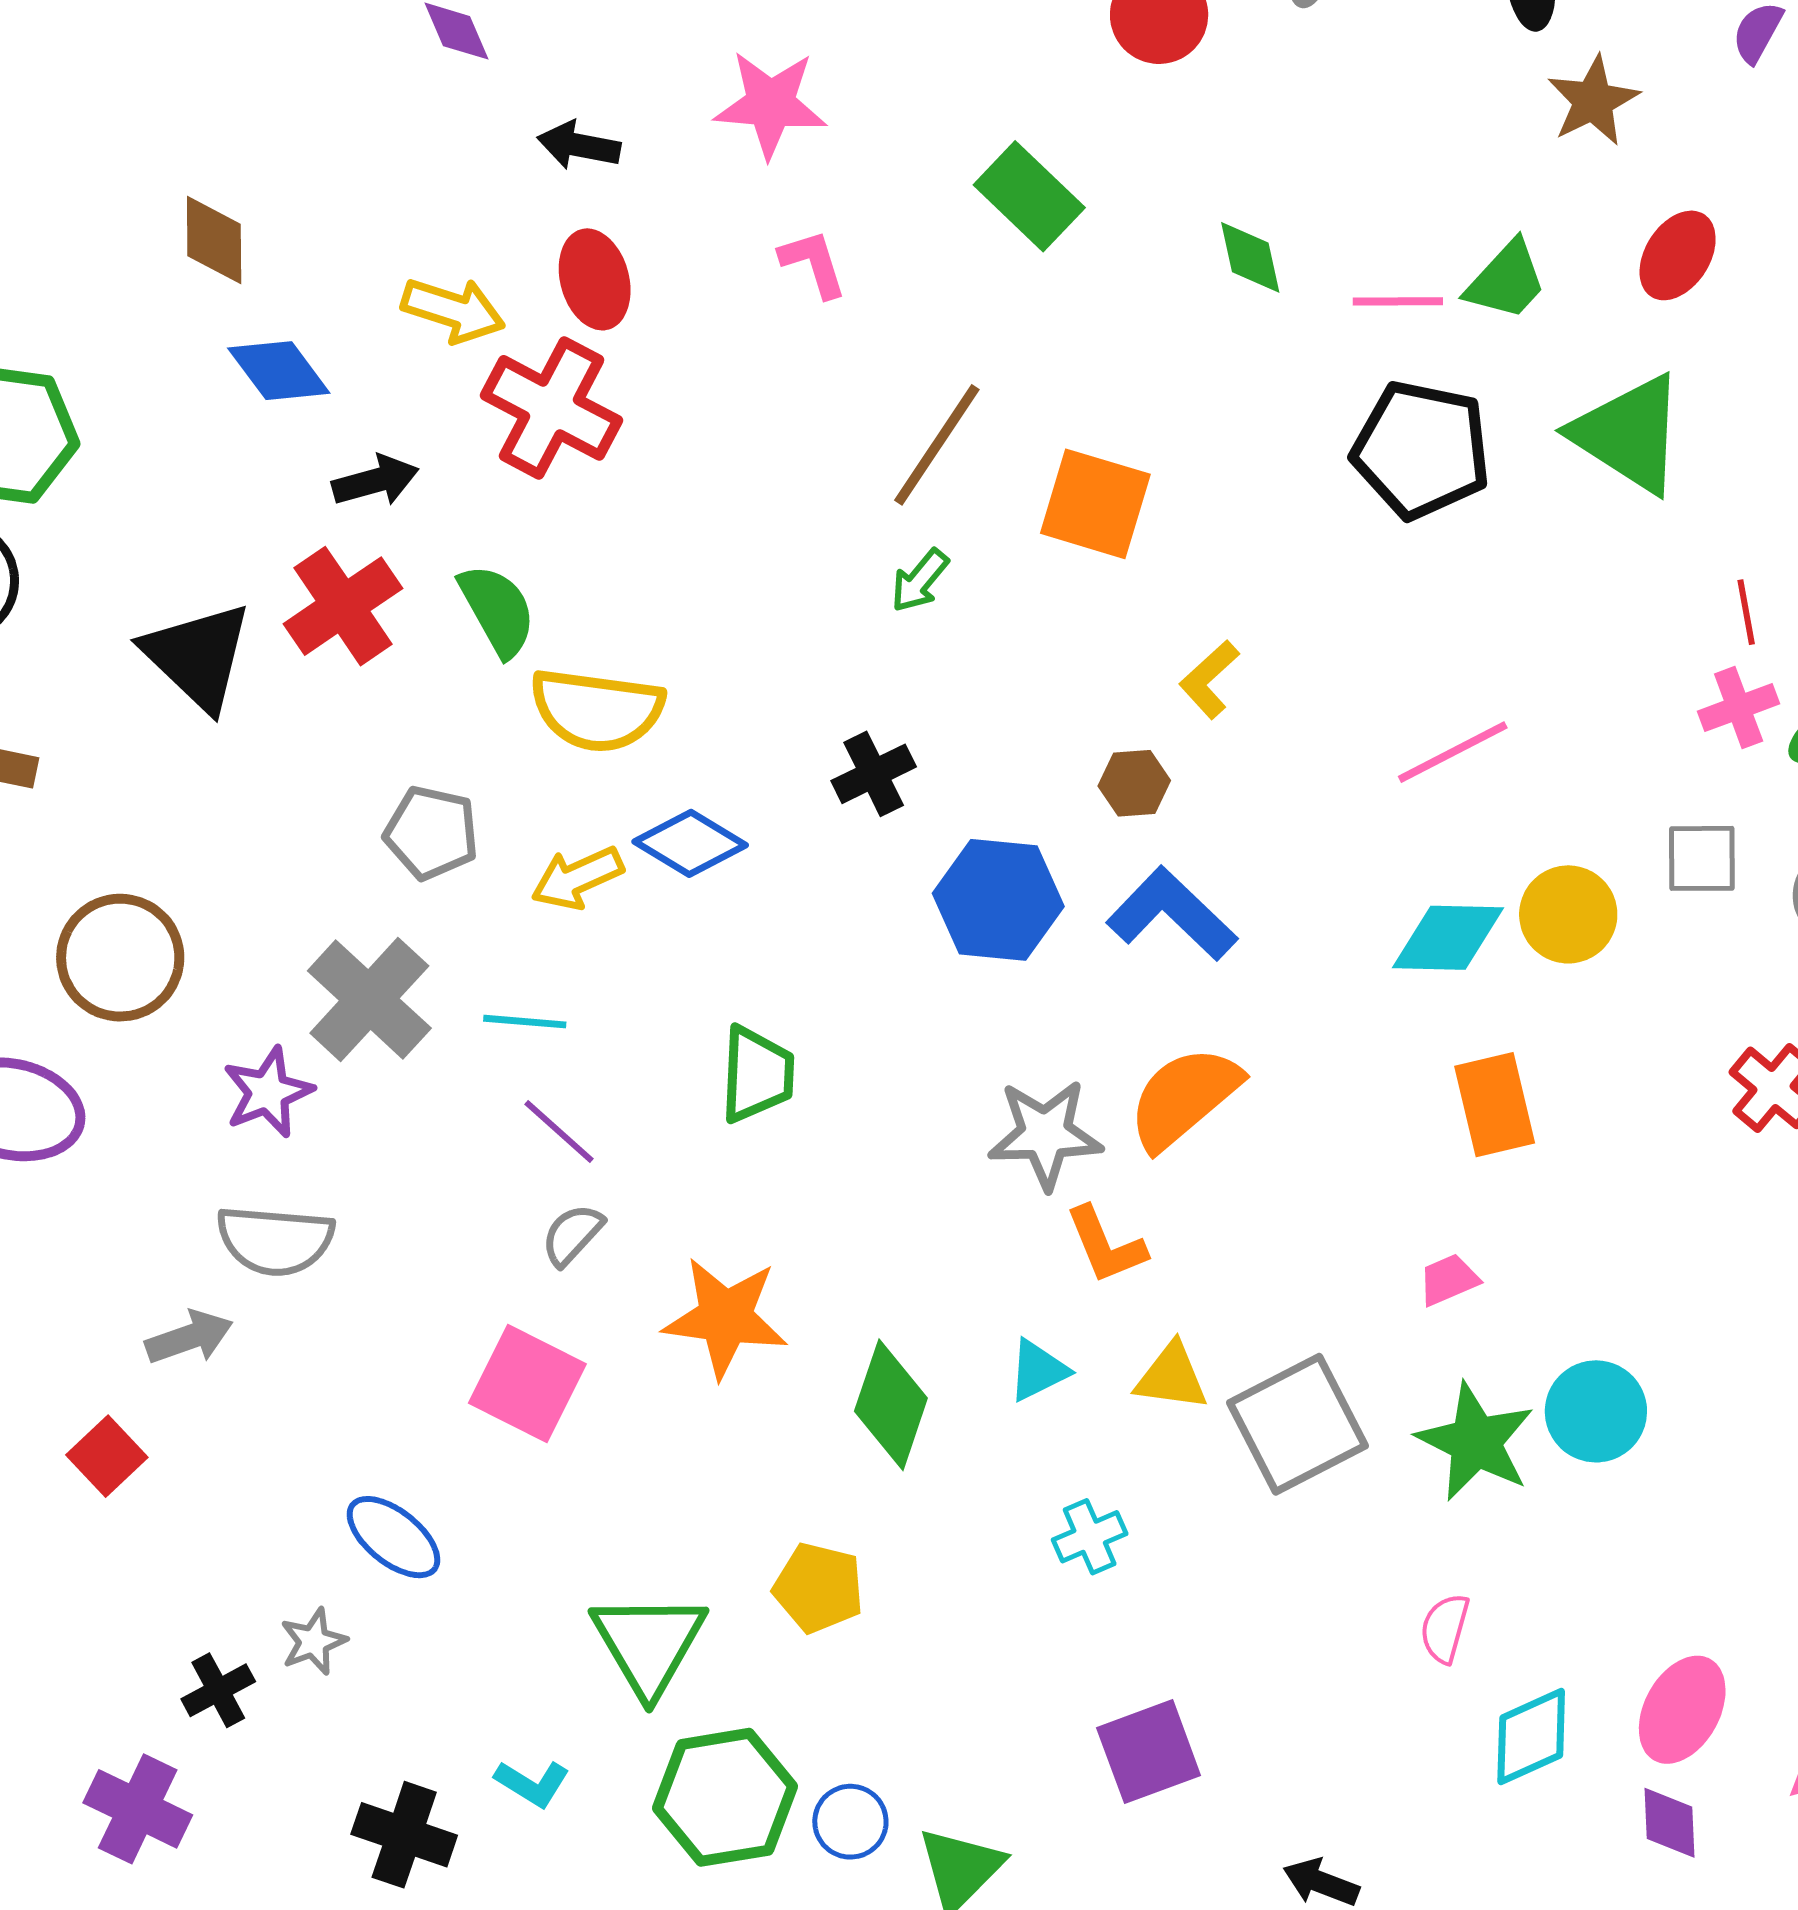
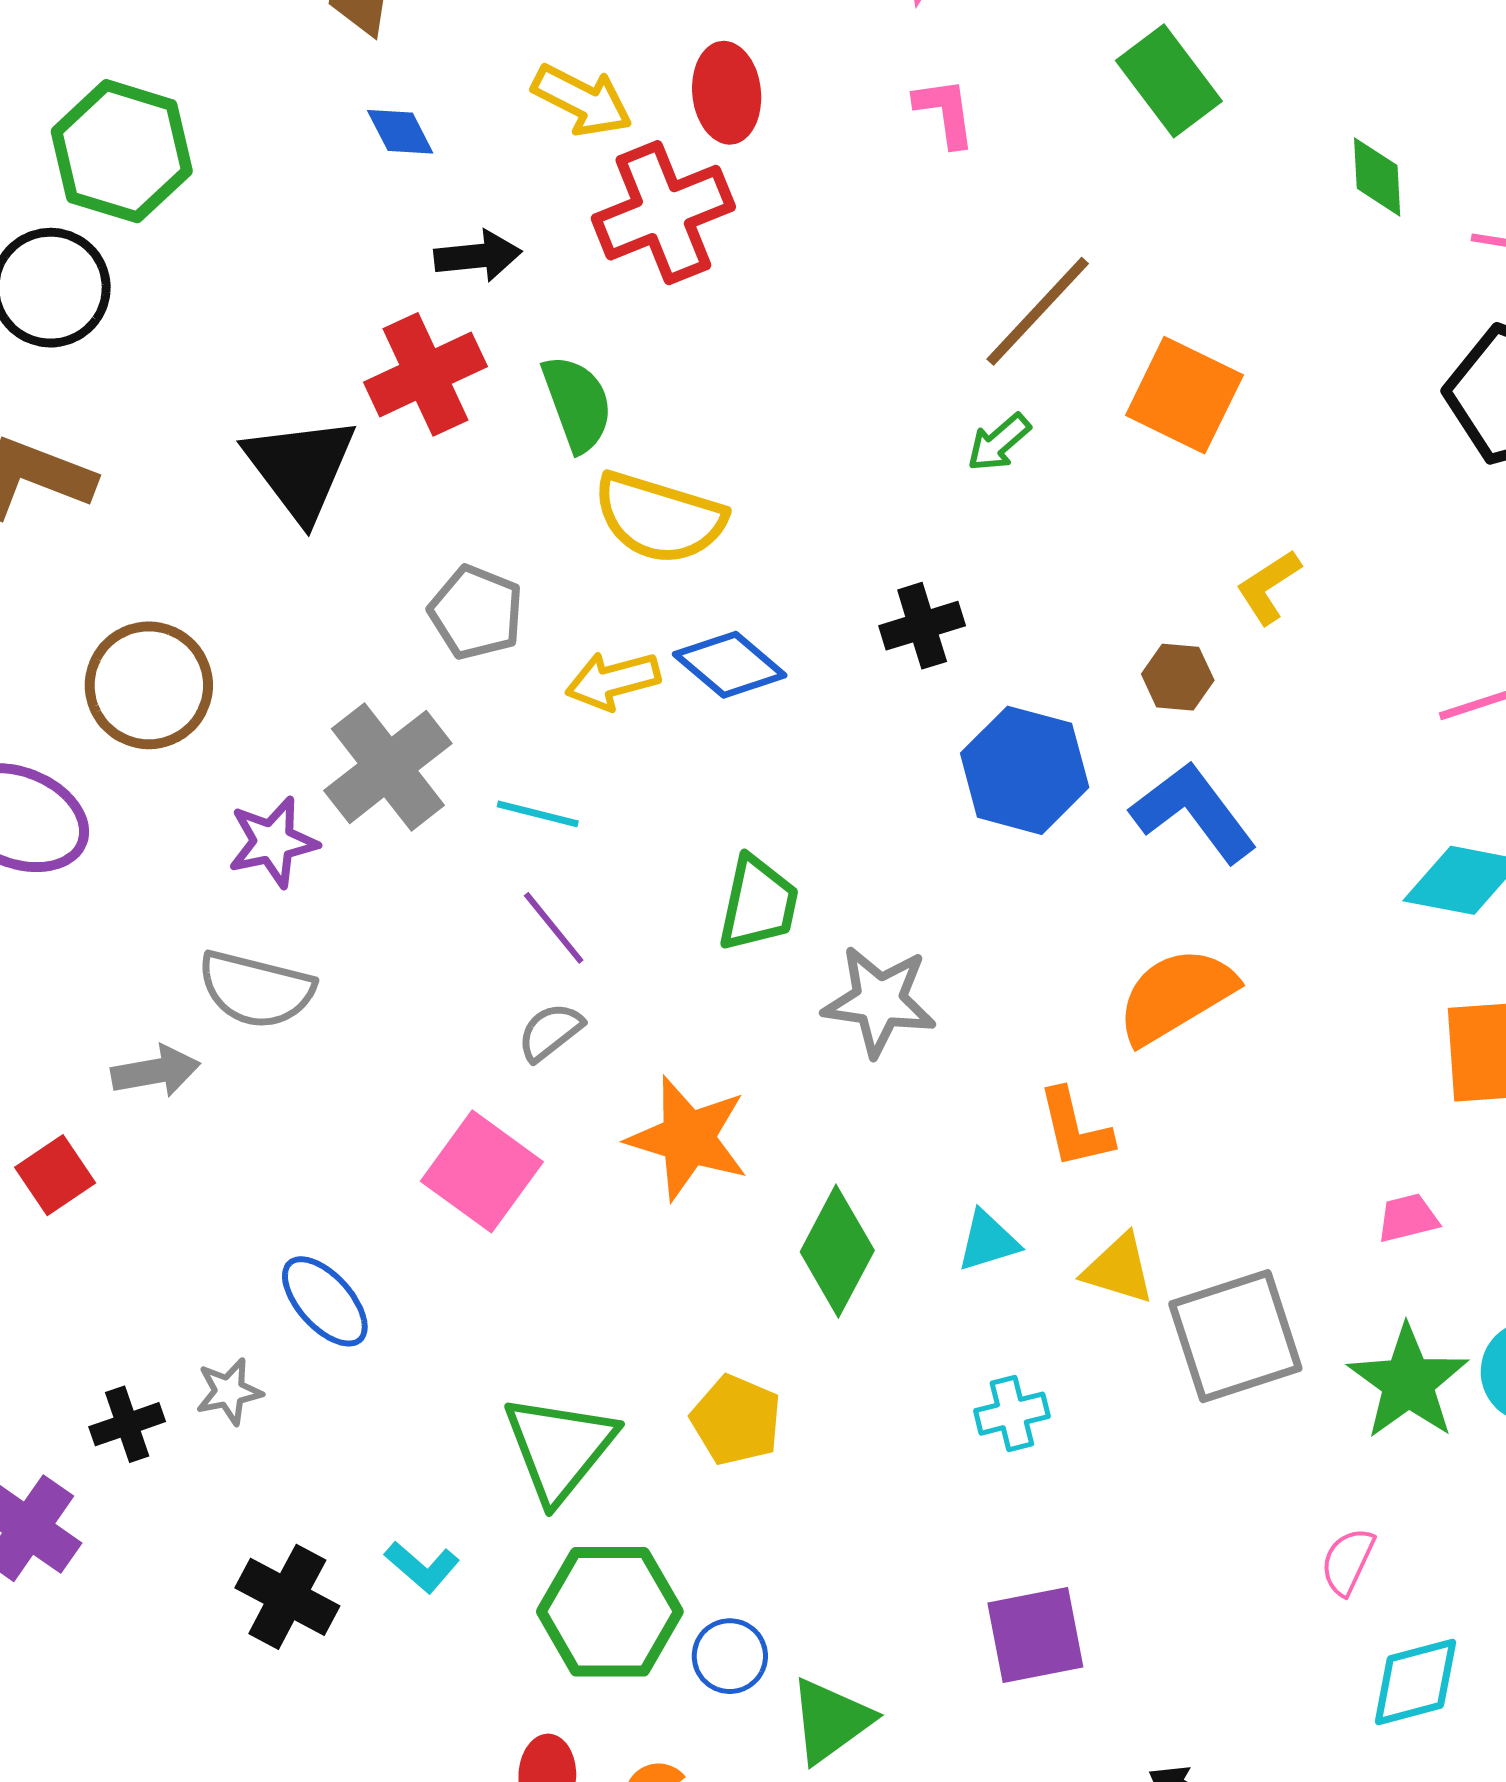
blue diamond: (279, 371) -> (400, 132), size x0.7
red cross: (552, 408) -> (663, 213), turned 31
black triangle: (198, 656) -> (300, 468), moved
gray star: (1045, 1134) -> (879, 1001), moved

